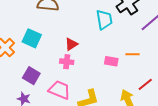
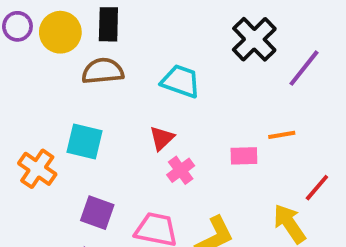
cyan trapezoid: (104, 20) -> (181, 81), moved, turned -50
pink cross: (67, 62) -> (181, 170), moved, turned -32

